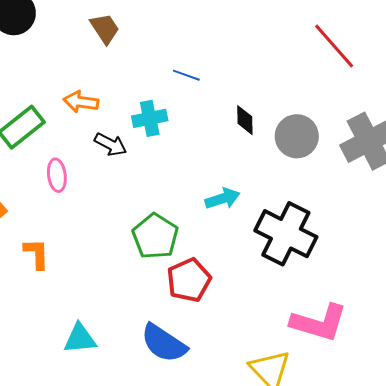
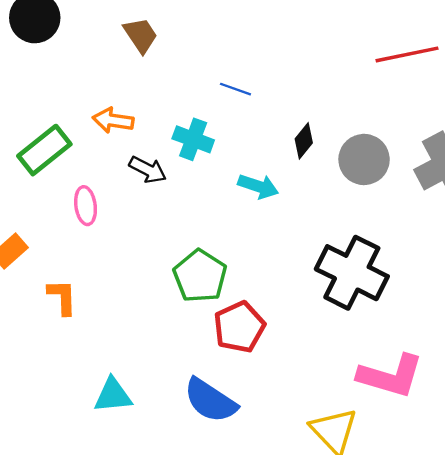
red line: (334, 46) -> (407, 54), turned -60
cyan cross: (150, 118) -> (193, 139), turned 32
black diamond: (245, 120) -> (304, 141), turned 40
cyan arrow: (223, 199) -> (258, 186), moved, turned 36

